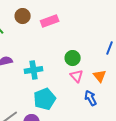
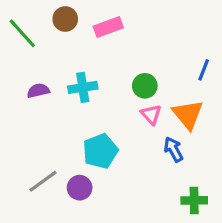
cyan cross: (34, 70) -> (83, 87), moved
orange triangle: (100, 76) -> (188, 114), size x1.5

